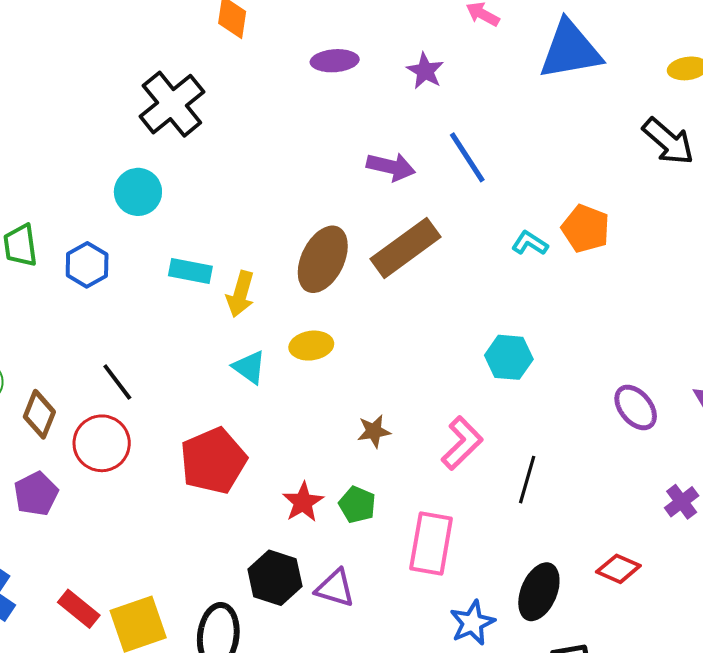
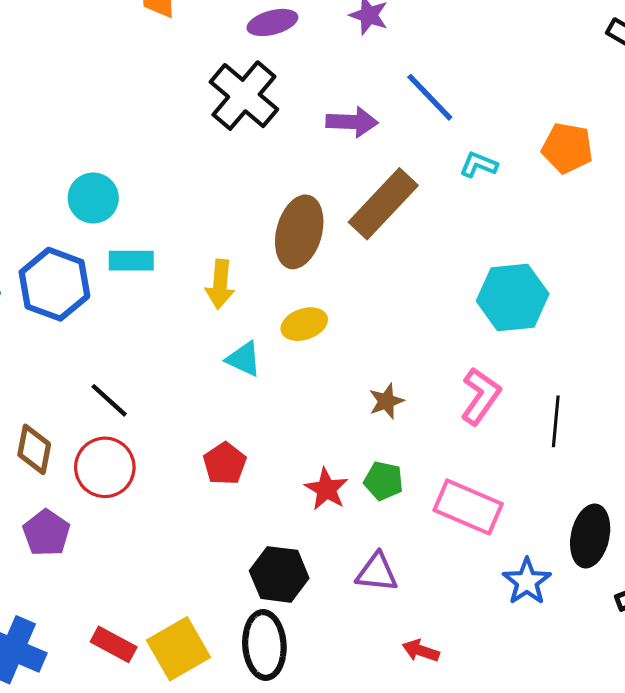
black cross: (172, 104) -> (244, 96), moved
cyan L-shape: (530, 243) -> (479, 165), moved
blue hexagon: (87, 265) -> (54, 284), size x1.5
cyan rectangle: (190, 271) -> (131, 261), moved
cyan hexagon: (509, 357) -> (513, 297), size x1.4
red pentagon: (213, 461) -> (225, 464), size x0.6
pink rectangle: (431, 543) -> (468, 507), turned -66
black hexagon: (275, 578) -> (279, 574), moved

